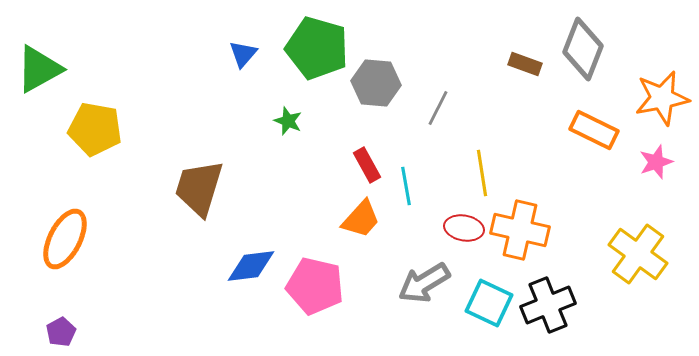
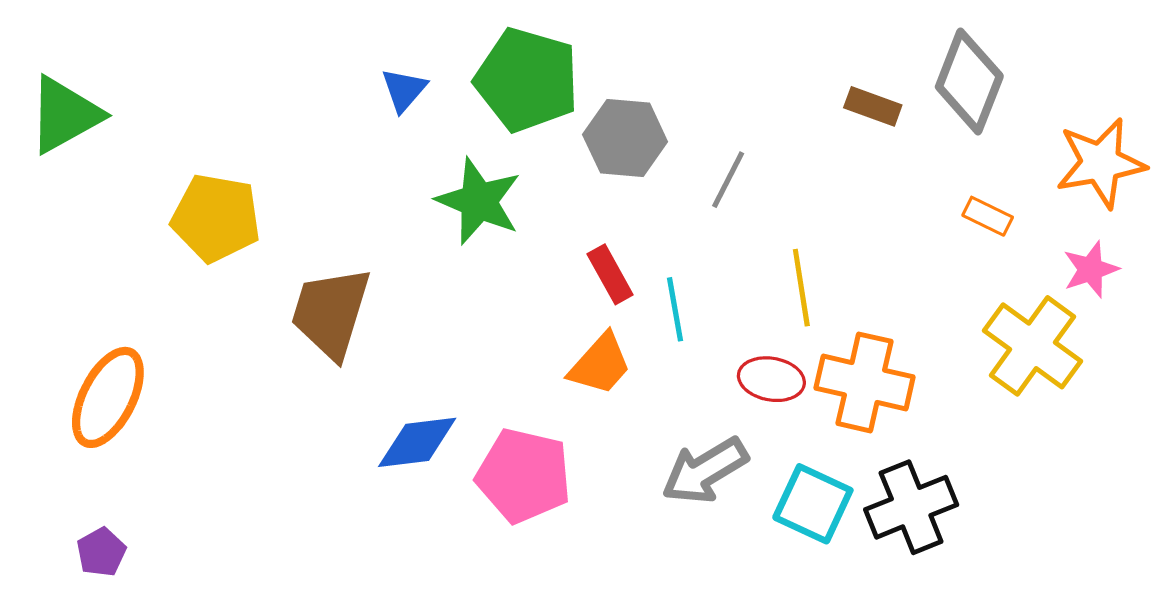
green star: (288, 121) -> (479, 201), size x1.8
yellow pentagon: (95, 129) -> (216, 218), moved
orange rectangle: (594, 130) -> (988, 216), size x0.6
yellow cross: (638, 254) -> (1032, 346), moved

